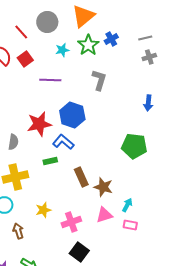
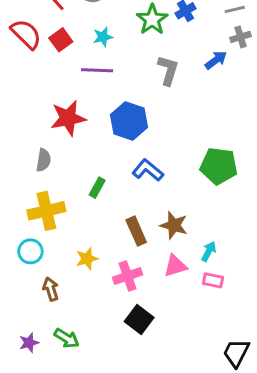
cyan star: (62, 50) -> (103, 37), moved
blue arrow: (148, 103) -> (216, 60), moved, turned -133
red star: (39, 124) -> (68, 118), moved
blue L-shape: (63, 142) -> (148, 170), moved
green rectangle: (50, 161) -> (97, 188), turned -48
brown rectangle: (81, 177) -> (136, 231), moved

